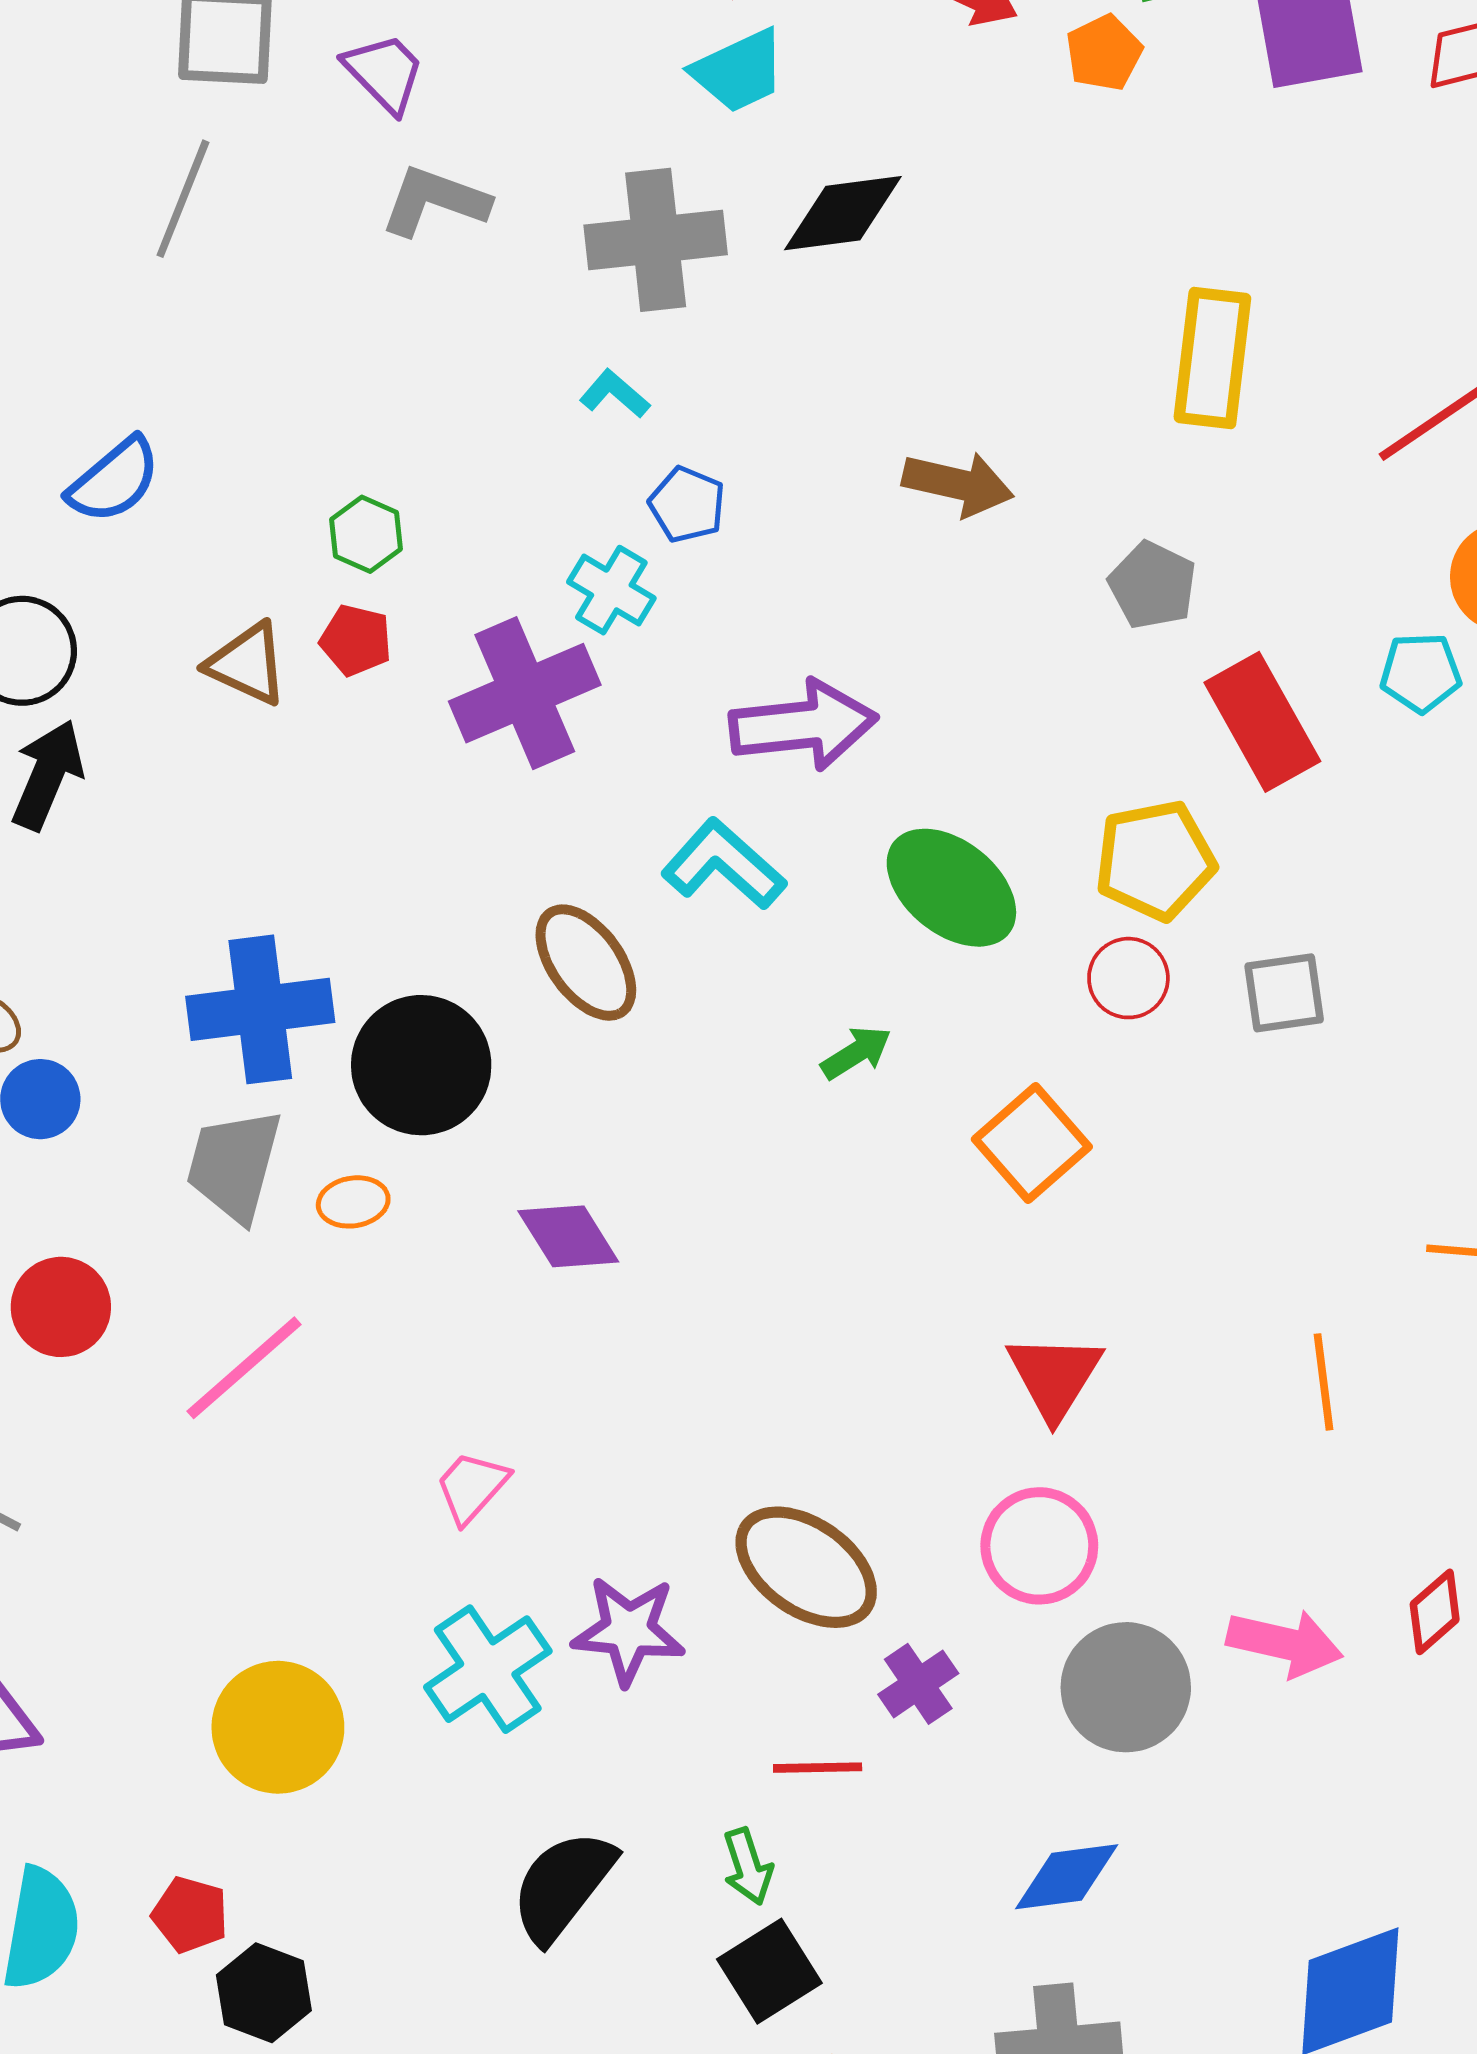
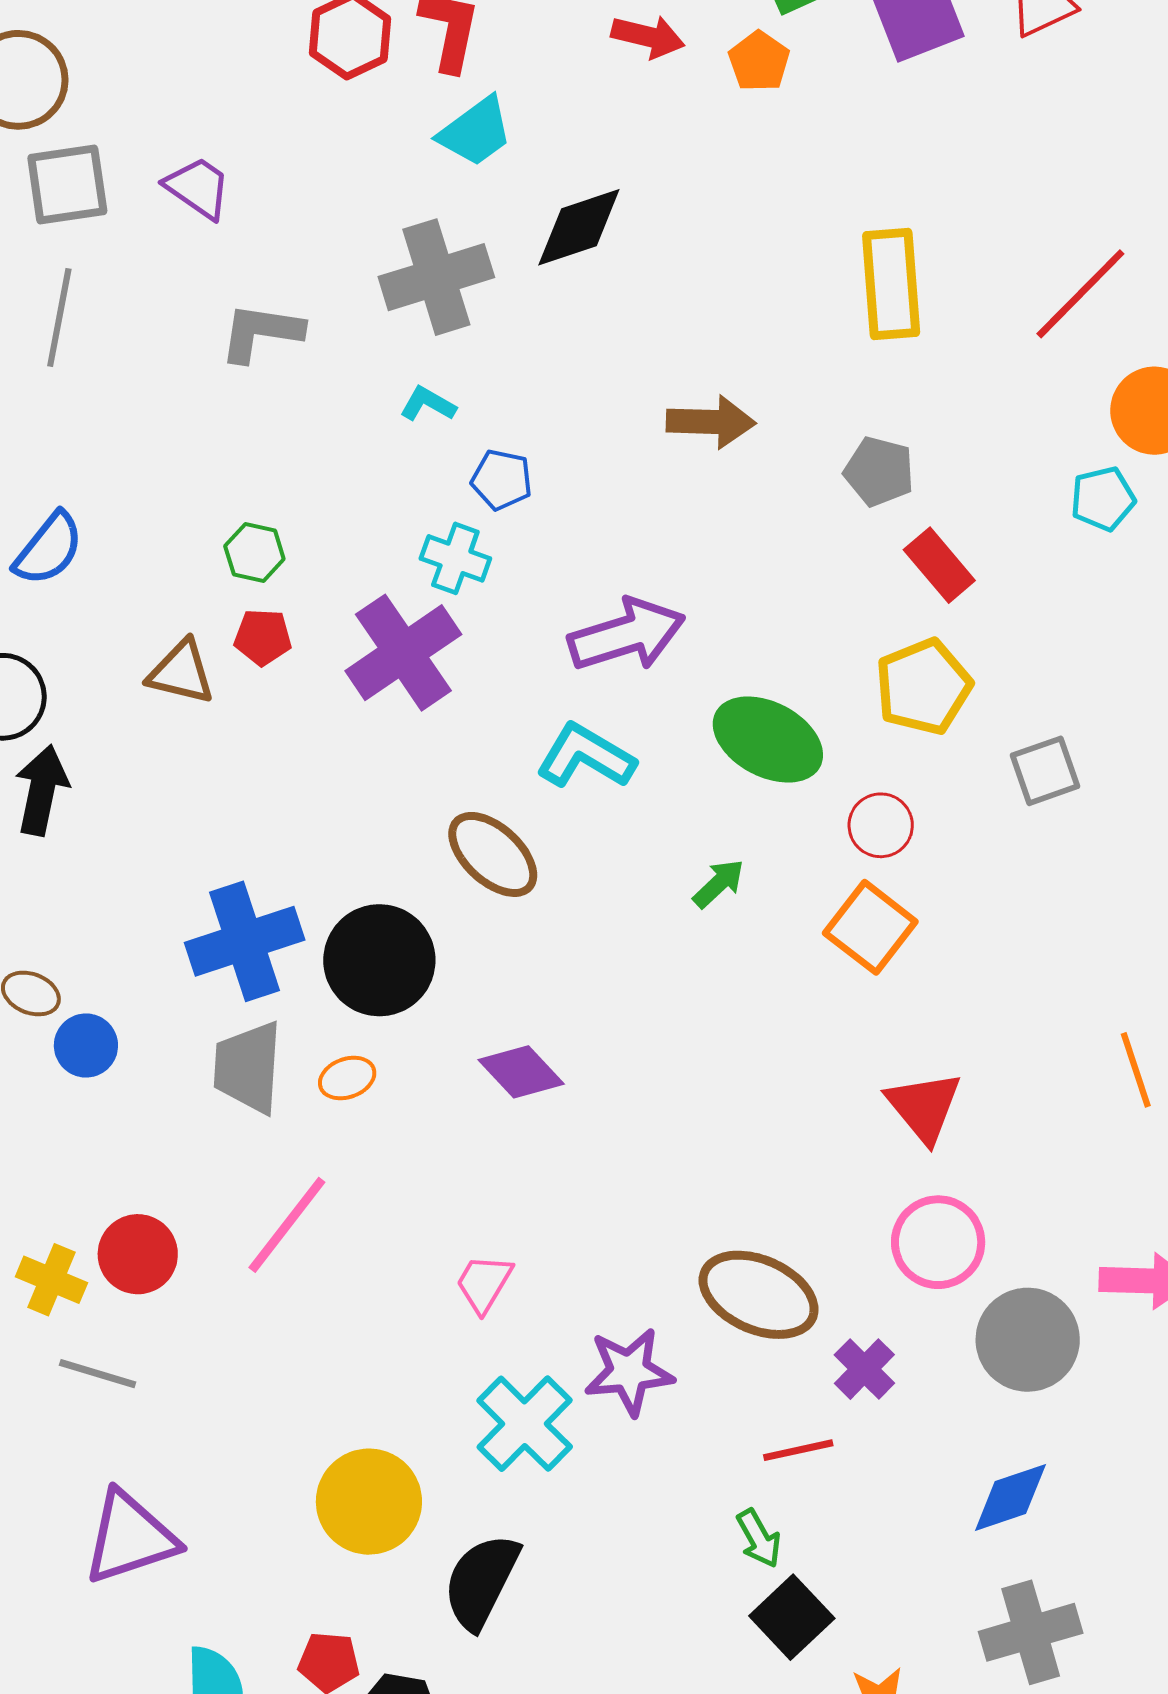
gray L-shape: (435, 201) -> (261, 332), moved
red rectangle: (1262, 722) -> (939, 565), moved, size x0.7
red circle: (1128, 978) -> (881, 825), moved
red circle: (61, 1307) -> (138, 1254), moved
black semicircle: (563, 1886) -> (481, 1581), moved

